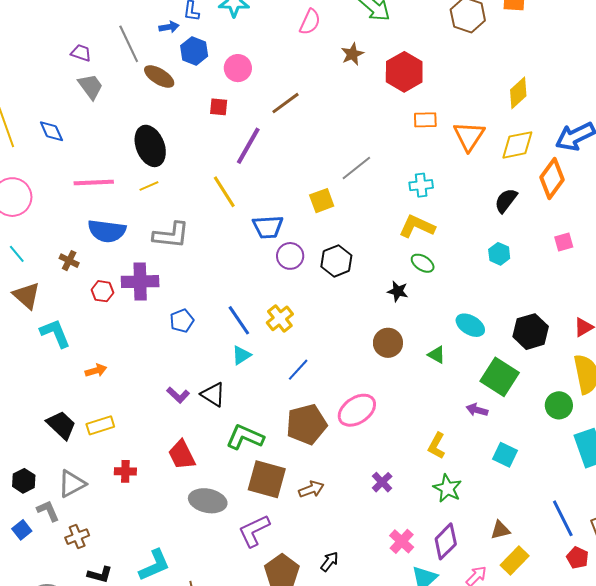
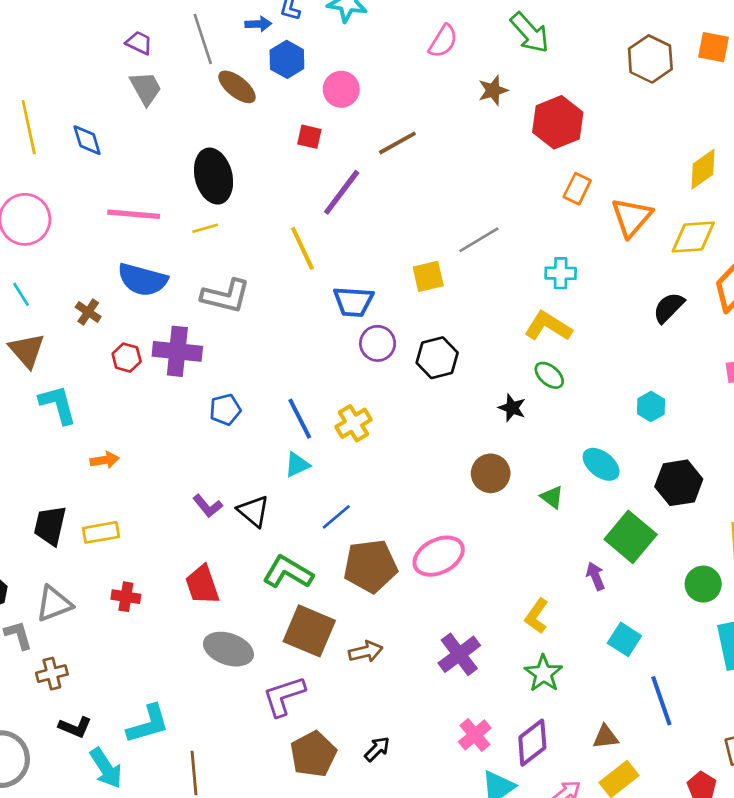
orange rectangle: (425, 120) -> (577, 189), turned -70
cyan hexagon: (499, 254) -> (651, 406), moved
blue line: (298, 370) -> (336, 517), moved
purple arrow: (477, 410) -> (595, 576), turned 45
black trapezoid: (61, 425) -> (50, 525), turned -128
purple cross: (382, 482) -> (459, 654), size x1.5
blue line: (563, 518) -> (661, 701), moved

